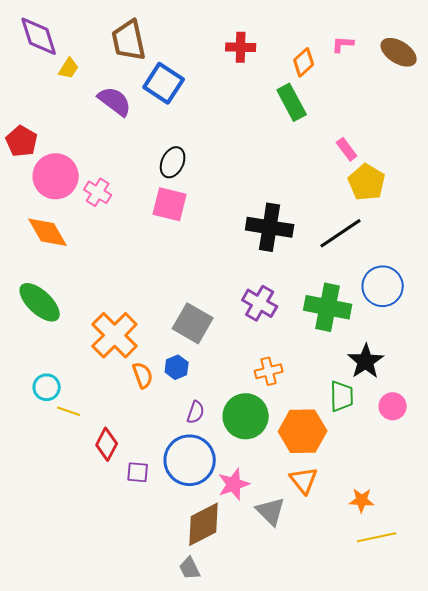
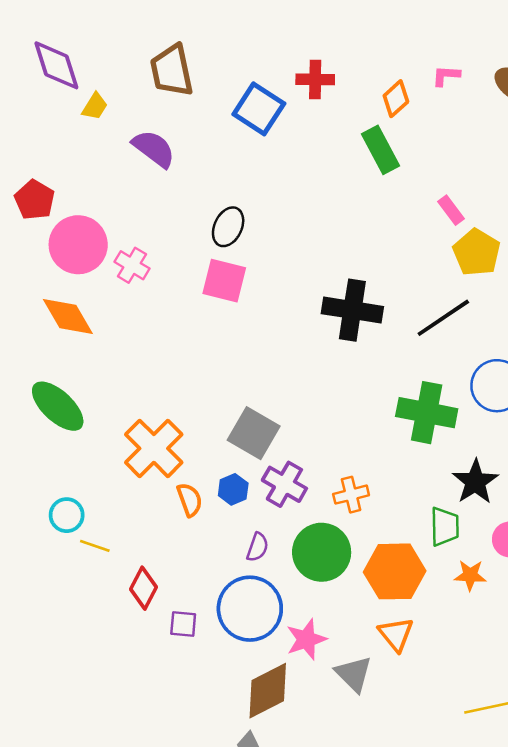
blue square: (164, 83) -> (259, 109), moved
purple cross: (260, 303) -> (284, 484), moved
orange star: (362, 500) -> (470, 575), moved

